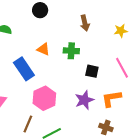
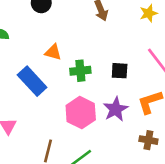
green cross: (71, 51) -> (80, 71), moved
pink hexagon: (44, 98) -> (81, 113), moved

